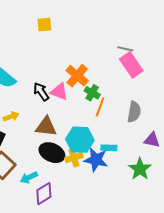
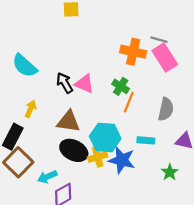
orange cross: (77, 76) -> (133, 52), moved, turned -30
yellow arrow: (11, 116) -> (30, 109), turned -49
cyan rectangle: (109, 148) -> (146, 140), moved
green star: (140, 169) -> (170, 172), size x0.7

